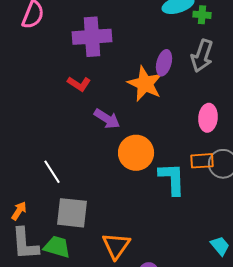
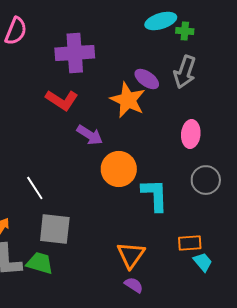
purple ellipse: (164, 63) -> (147, 79), turned -70
red L-shape: (79, 84) -> (62, 100), size x1.4
orange rectangle: (202, 161) -> (190, 243), moved
orange triangle: (116, 246) -> (131, 255), moved

